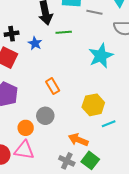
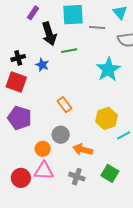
orange arrow: (78, 140) -> (83, 150), moved
gray cross: (67, 161) -> (77, 177), moved

